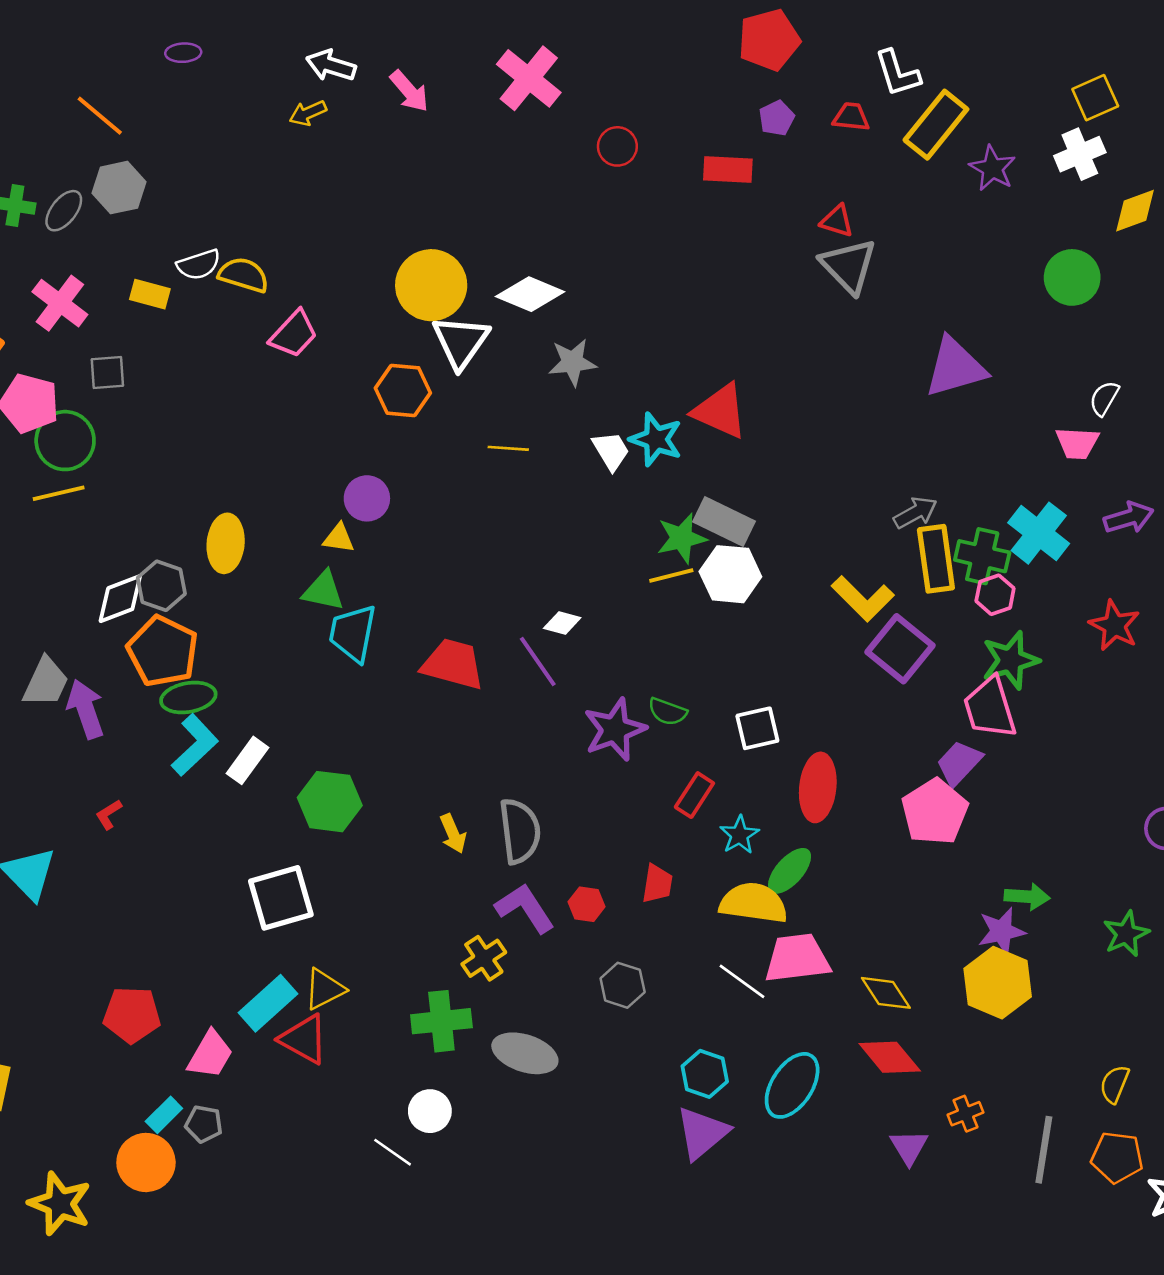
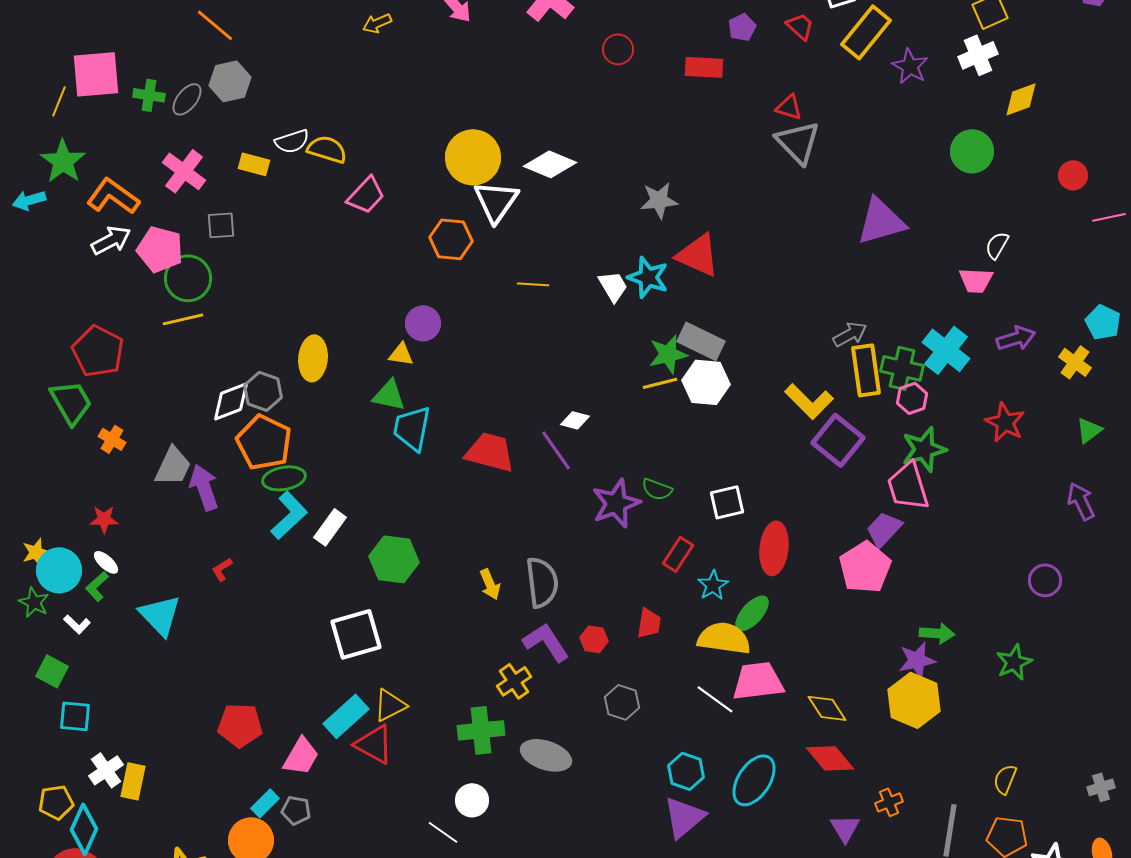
red trapezoid: (851, 117) -> (800, 26), turned 36
gray star: (572, 362) -> (659, 200), moved

